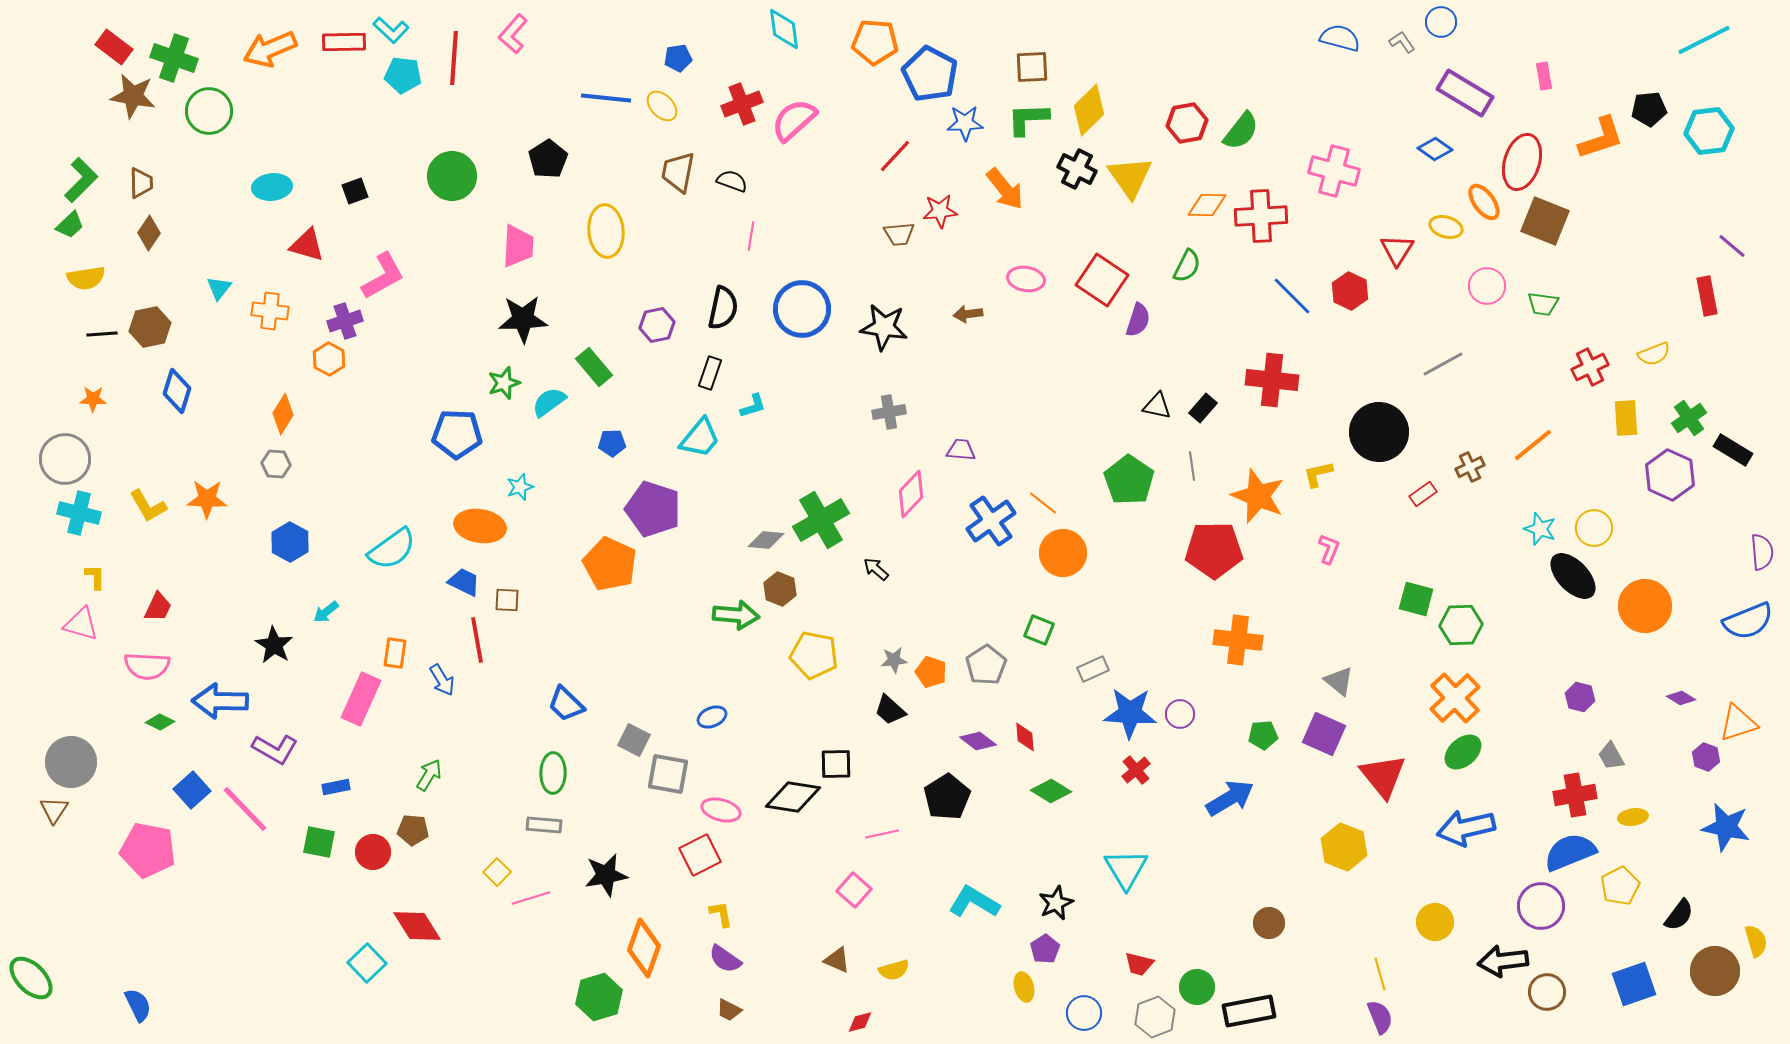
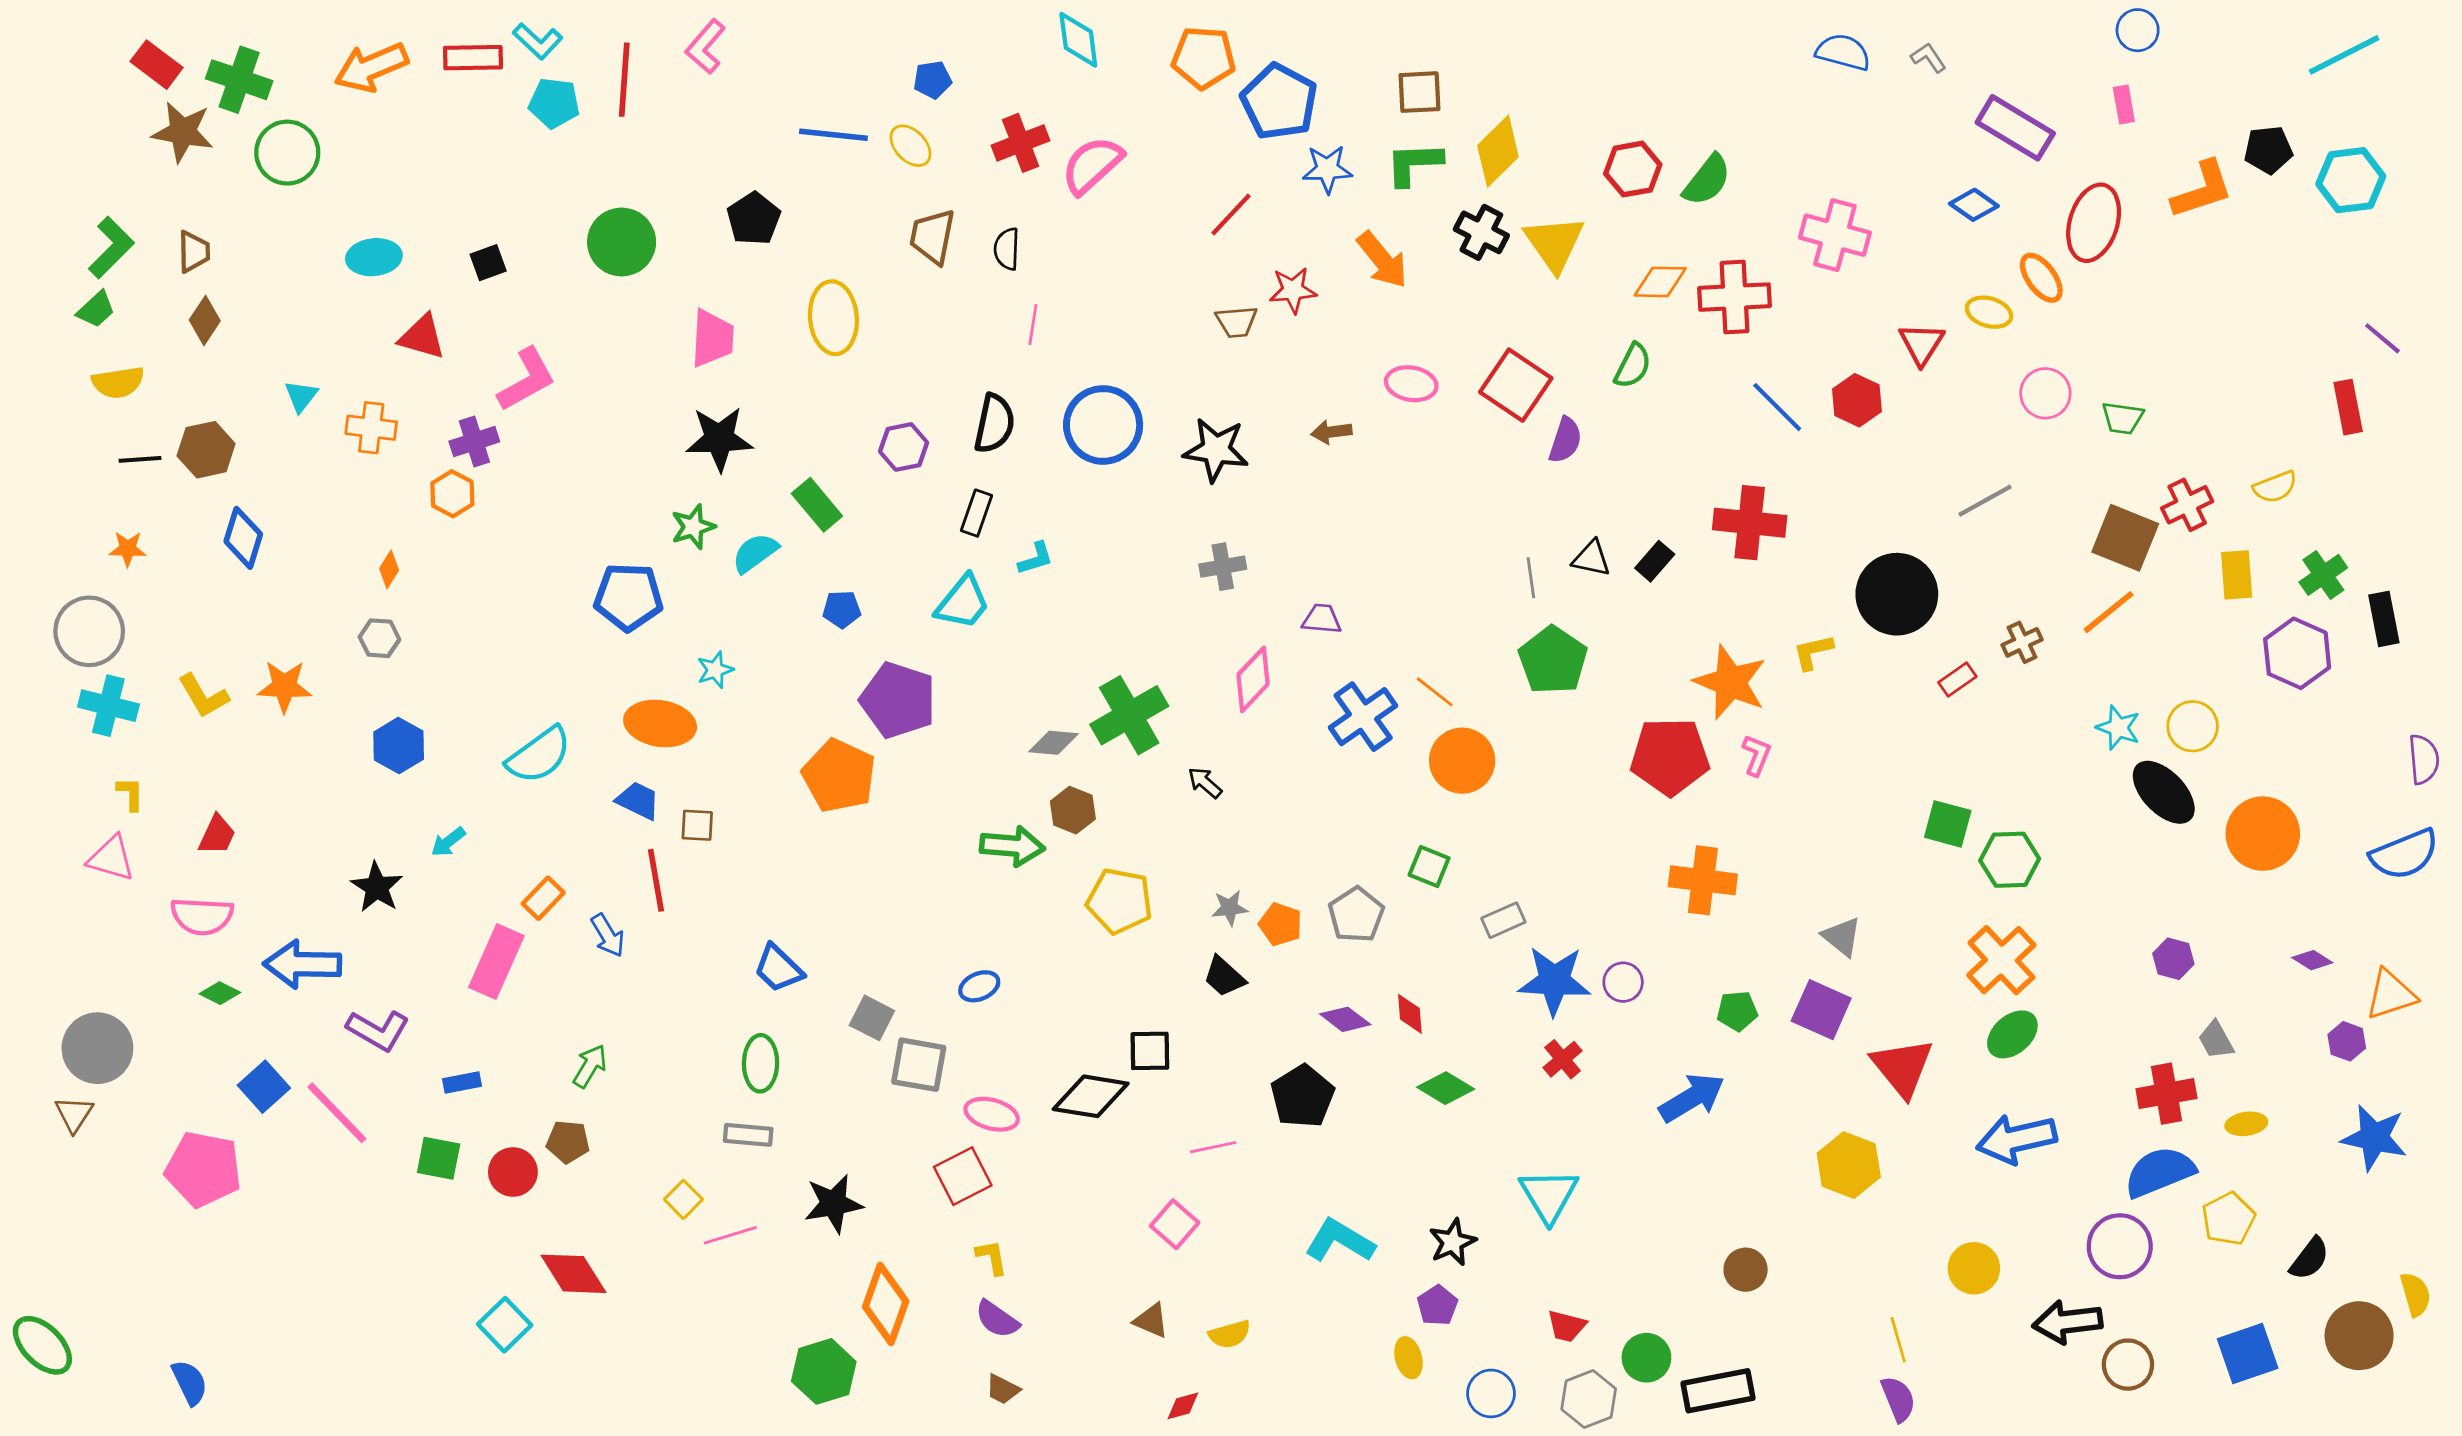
blue circle: (1441, 22) -> (2138, 30), moved
black semicircle: (732, 181) -> (1007, 249), turned -108
brown square: (1545, 221) -> (2125, 538), moved
orange diamond: (283, 414) -> (389, 569), size x0.7
black rectangle: (1733, 450) -> (2384, 619), turned 48
gray line: (1192, 466) -> (1531, 578), moved
pink L-shape: (1329, 549) -> (1757, 755), moved
orange rectangle: (395, 653) -> (543, 898), turned 36

